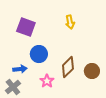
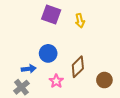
purple square: (26, 27) -> (51, 14), moved
brown circle: (92, 71) -> (104, 80), moved

